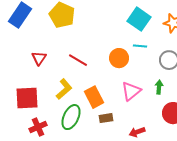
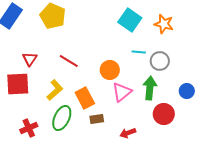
cyan line: (140, 46) -> (139, 52), moved
orange circle: (119, 58) -> (110, 70), moved
green arrow: (159, 87) -> (150, 88), size x1.6
red square: (27, 98) -> (18, 84), moved

